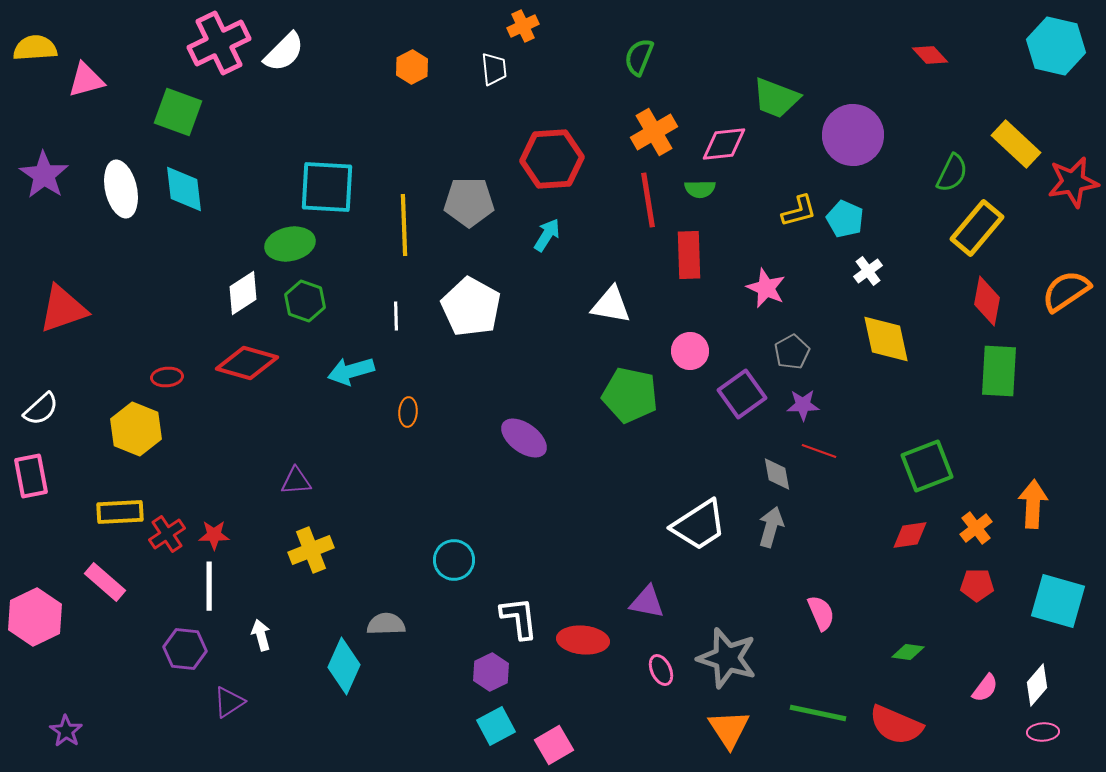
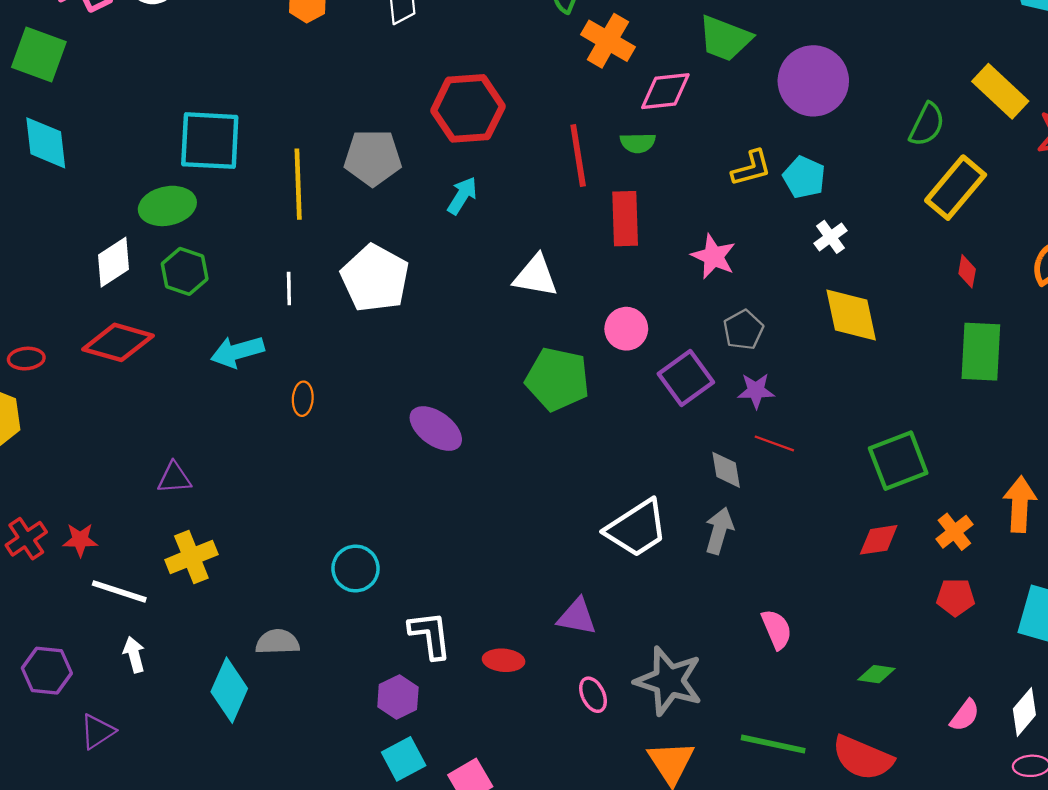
orange cross: (654, 132) -> (608, 41), moved, turned -30
red diamond: (987, 301) -> (967, 271), size x0.6
white line: (209, 586) -> (119, 591), moved, turned -72
red ellipse: (583, 640) -> (504, 660), size x0.7

